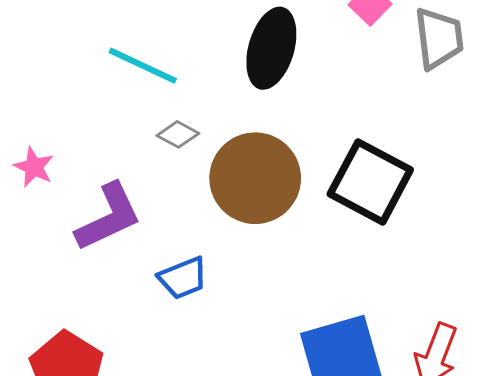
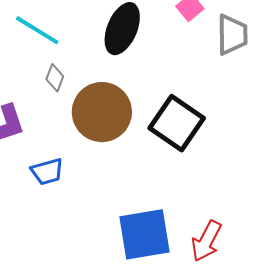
gray diamond: (178, 134) -> (55, 78), turned 76

